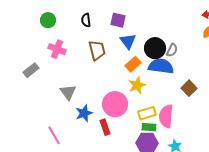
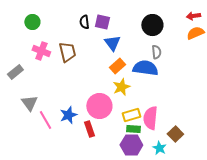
black semicircle: (86, 20) -> (84, 22), moved
black circle: (155, 48) -> (152, 25), moved
brown trapezoid: (97, 50) -> (67, 52), moved
gray semicircle: (172, 50) -> (156, 52), turned -32
brown square: (189, 88) -> (175, 134), moved
gray triangle: (68, 92) -> (29, 103), moved
pink line: (54, 135) -> (45, 120), moved

